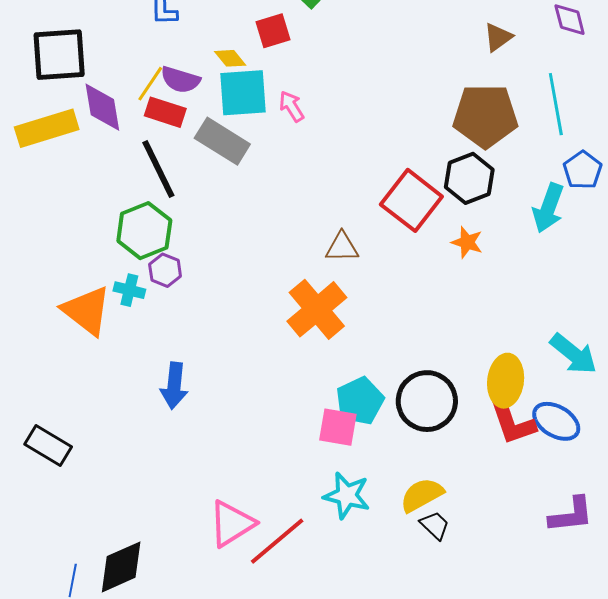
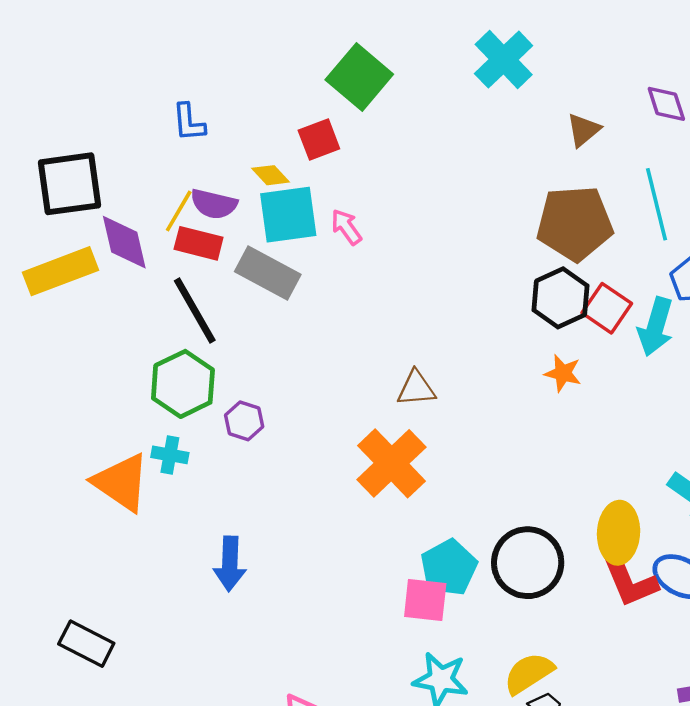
red square: (411, 200) -> (607, 308), moved, size x0.7
purple hexagon: (165, 270) -> (244, 421), moved

